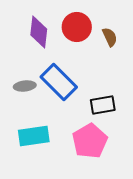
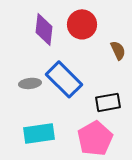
brown semicircle: (110, 37) -> (118, 50), moved

